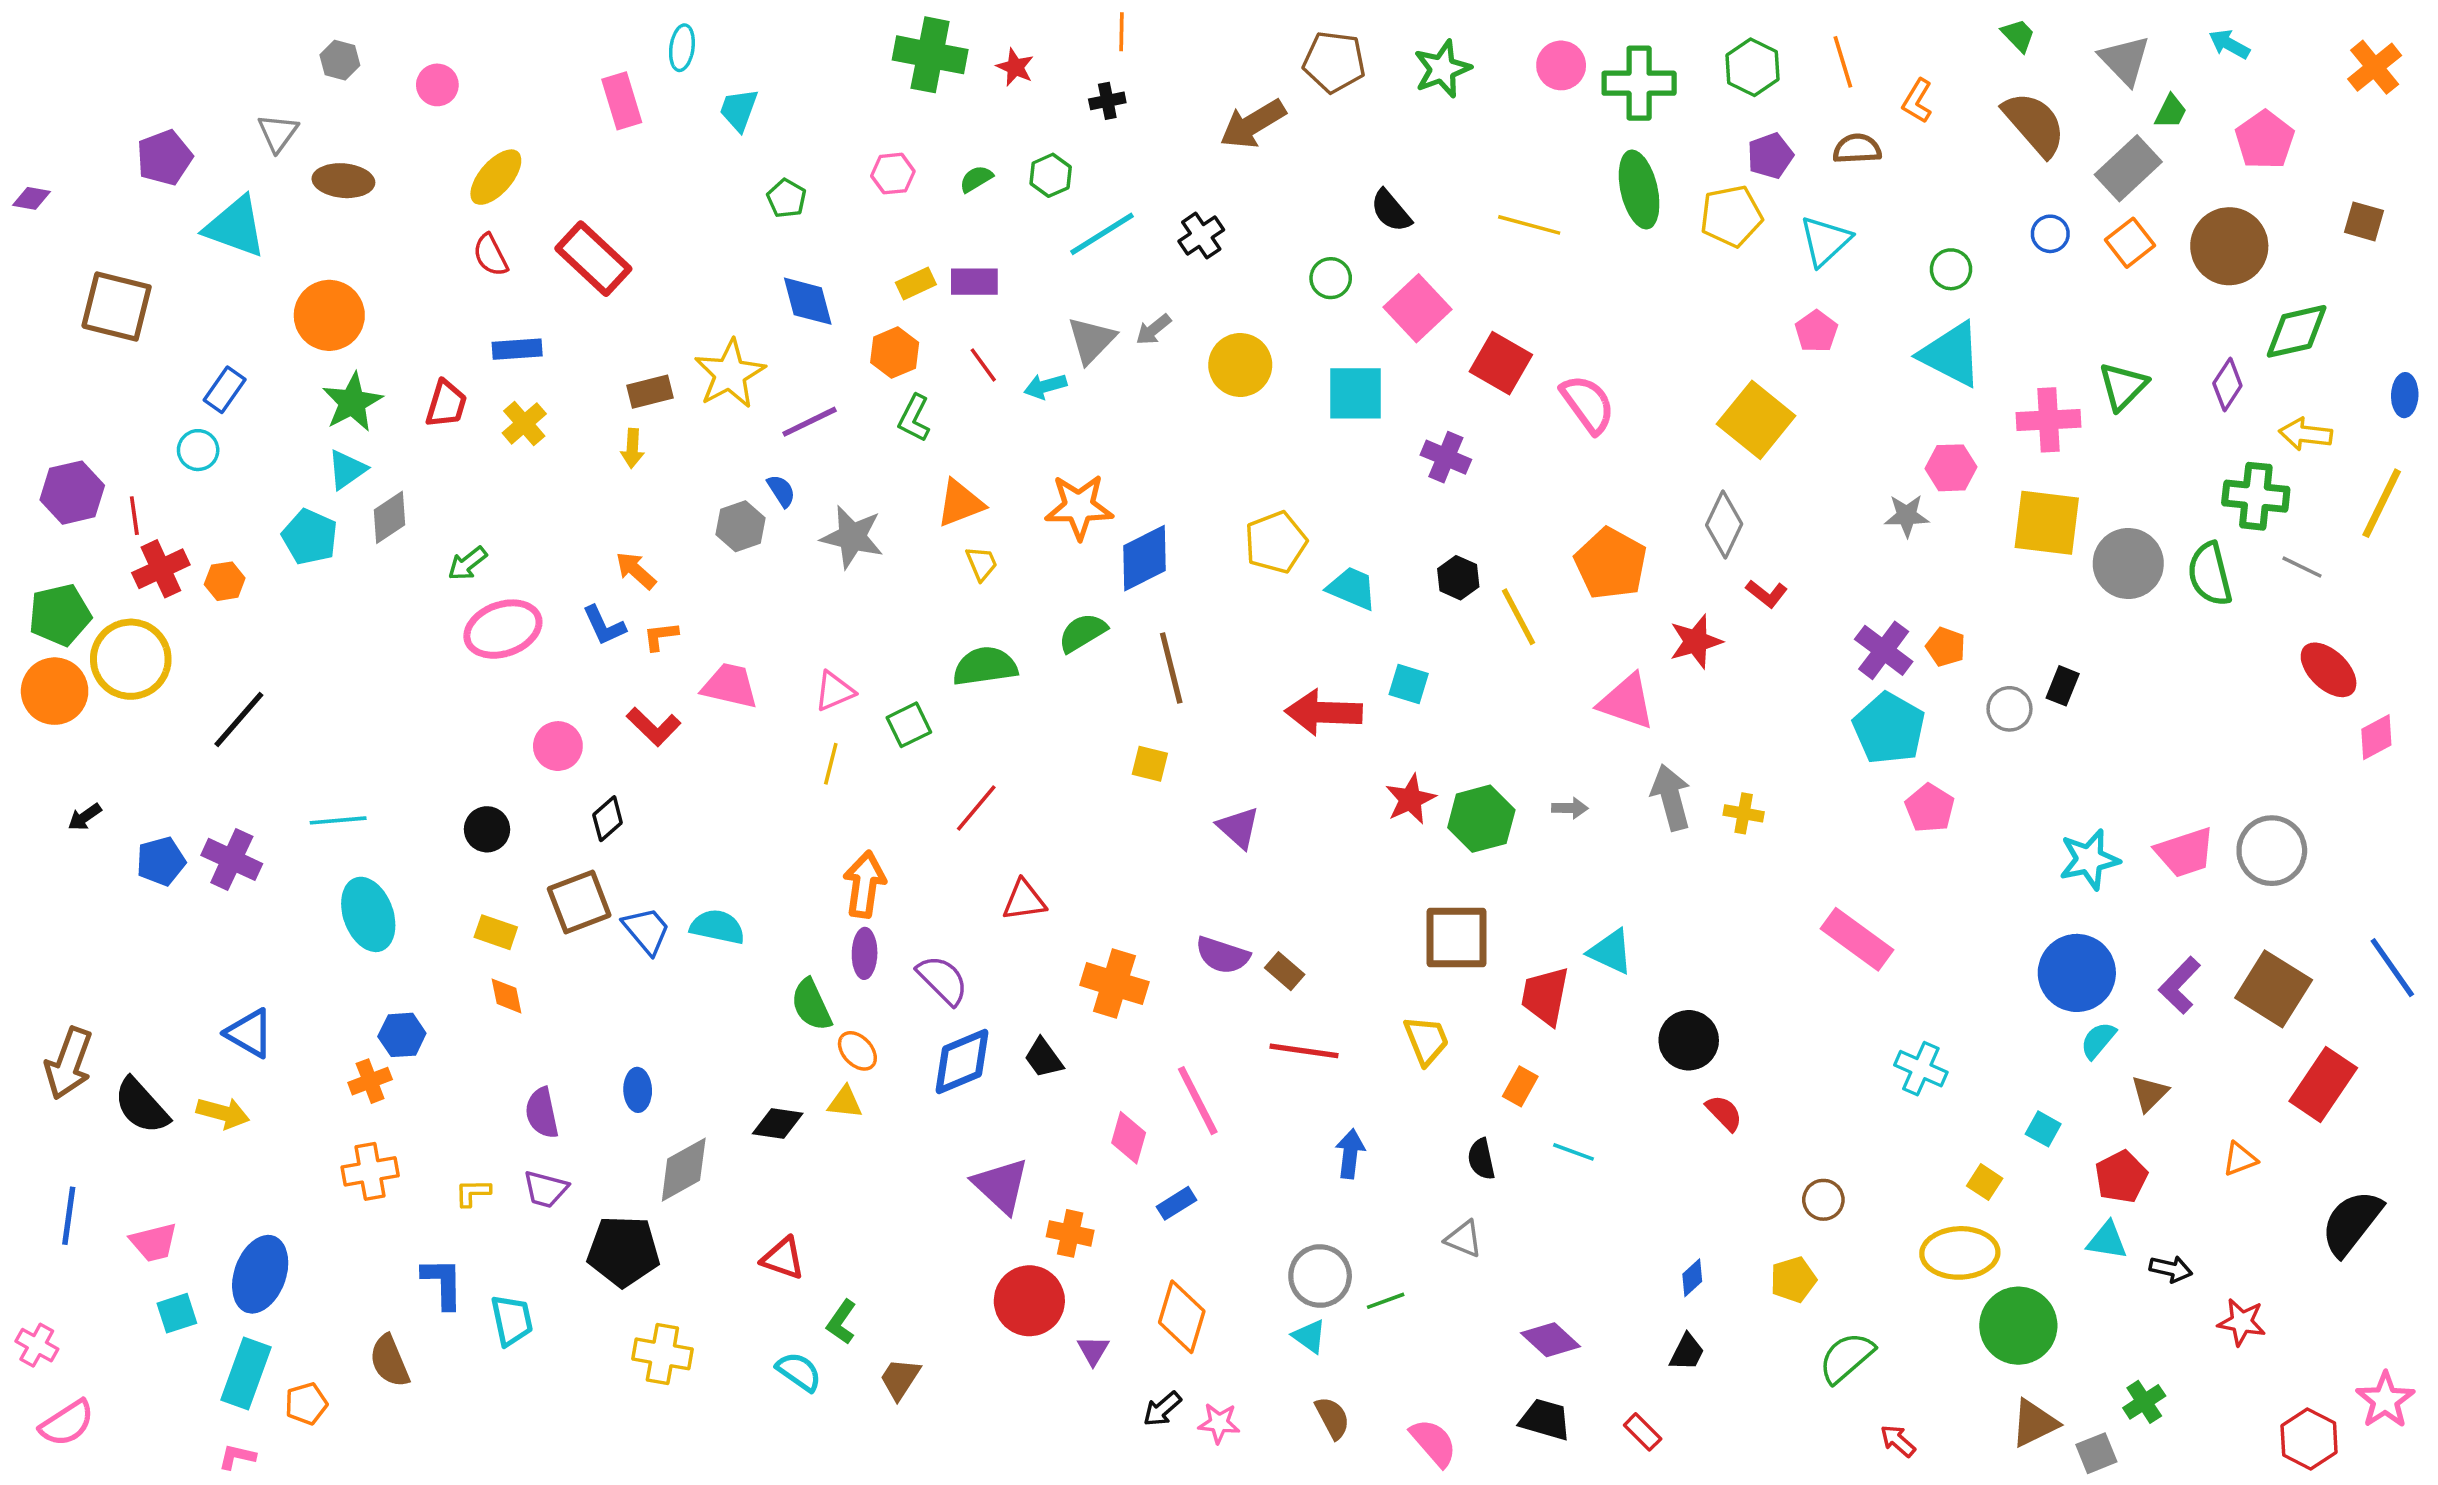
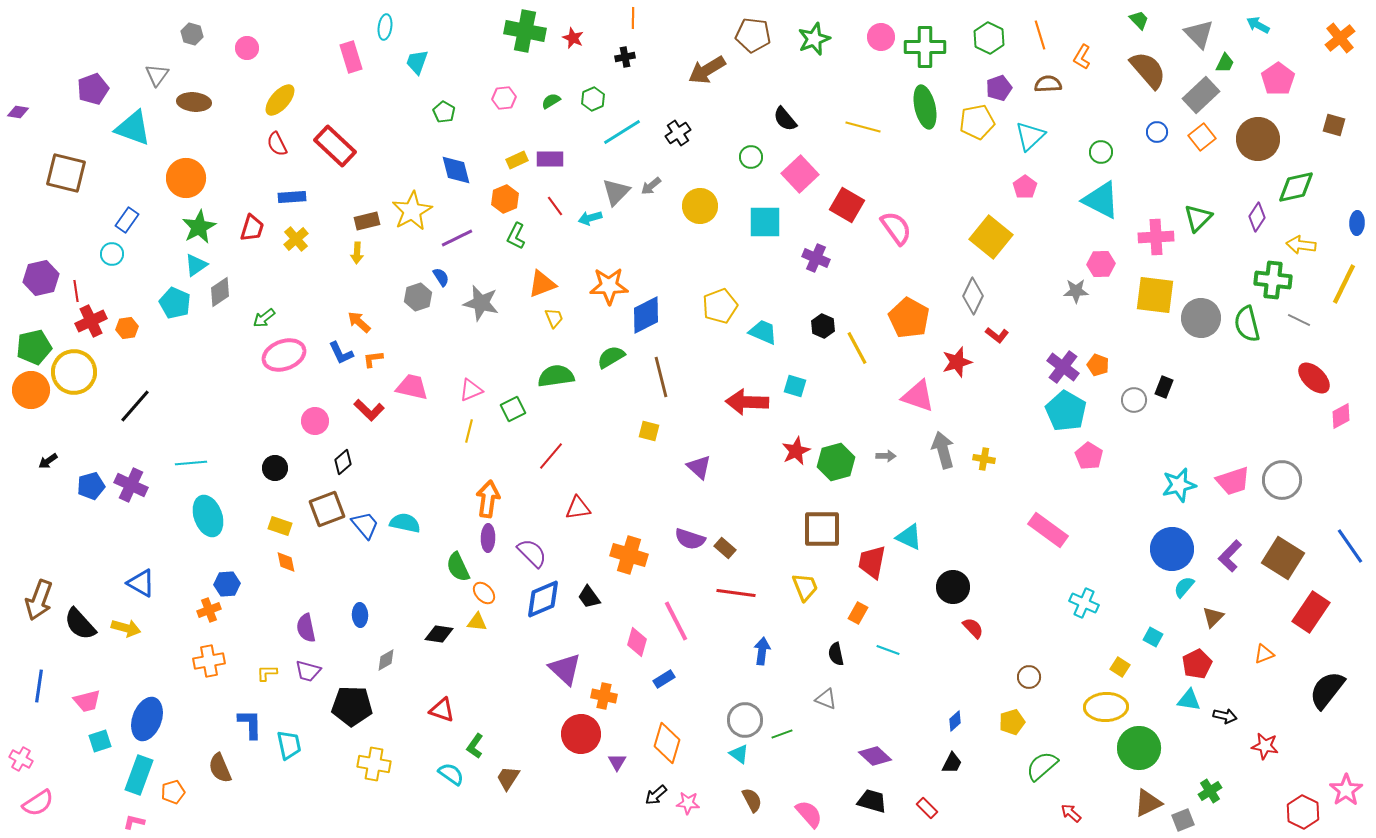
gray diamond: (684, 1170) -> (386, 660), size x0.6

